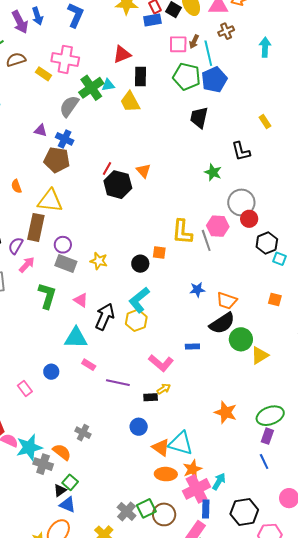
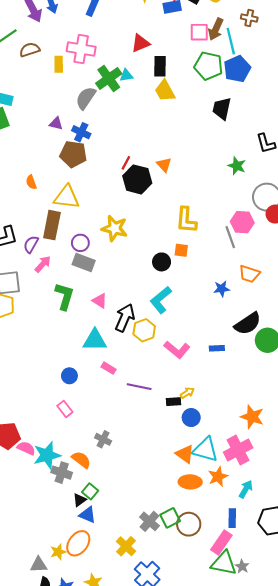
brown cross: (226, 31) -> (249, 18), turned 35
brown arrow: (194, 42) -> (216, 29), size x1.5
yellow rectangle: (44, 74) -> (59, 64), turned 56
yellow trapezoid: (130, 102) -> (165, 91), moved
yellow L-shape: (182, 232) -> (186, 220), moved
yellow star: (99, 261) -> (114, 228), moved, size x1.4
orange trapezoid: (227, 301) -> (249, 274), moved
yellow hexagon: (136, 320) -> (144, 330), moved
pink L-shape: (161, 363) -> (177, 350), moved
pink rectangle: (25, 389) -> (65, 409), moved
blue circle: (139, 427) -> (191, 418), moved
pink cross: (197, 489) -> (238, 450), moved

